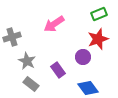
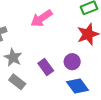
purple circle: (83, 57) -> (72, 62), moved

